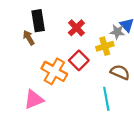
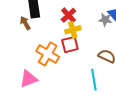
yellow cross: (105, 46) -> (73, 30), moved
red square: (79, 60) -> (70, 45), turned 30

